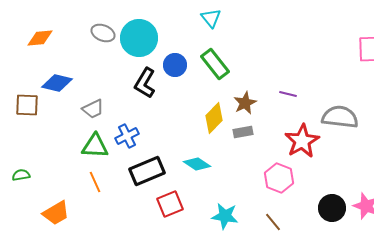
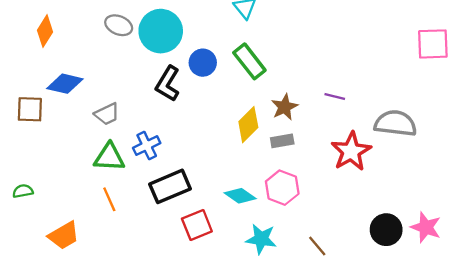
orange diamond: (40, 38) -> (45, 31), turned -52
cyan diamond: (197, 164) -> (240, 196), moved
pink hexagon: (279, 178) -> (282, 188), moved

